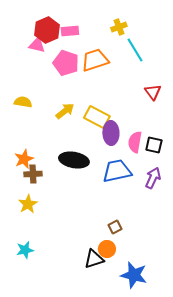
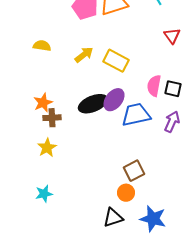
purple ellipse: (111, 133) -> (114, 100), moved, turned 40
black ellipse: (74, 160) -> (93, 104), turned -32
brown square: (115, 227) -> (134, 171), size x1.5
black triangle: (94, 259) -> (113, 218), moved

